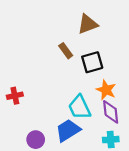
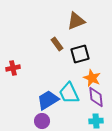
red cross: (15, 96) -> (13, 68), moved
blue trapezoid: (68, 130) -> (48, 100), moved
purple circle: (36, 140) -> (42, 121), moved

